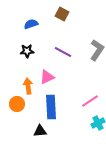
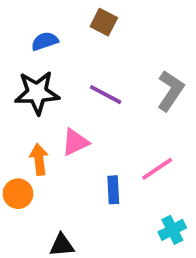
black star: (27, 51) -> (37, 93), size x1.6
pink line: (90, 101) -> (157, 169), moved
blue rectangle: (51, 107) -> (113, 190), moved, size x0.6

